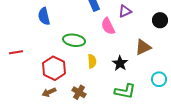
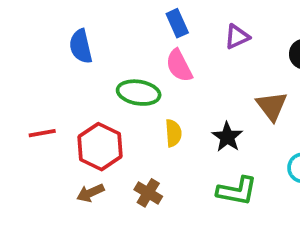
pink semicircle: (108, 26) -> (179, 66), moved
brown triangle: (143, 47) -> (272, 106), turned -42
red line: (16, 52) -> (42, 133), moved

